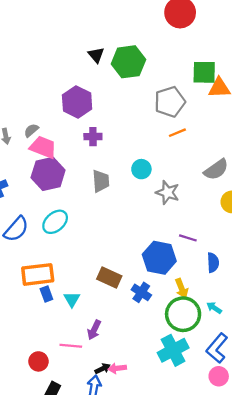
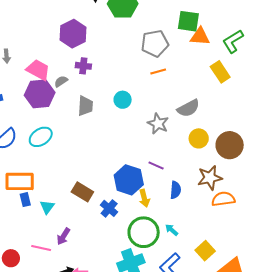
gray semicircle: (31, 130) -> (61, 81), moved
gray star: (168, 192) -> (158, 124), moved
yellow arrow: (182, 288) -> (144, 198), moved

